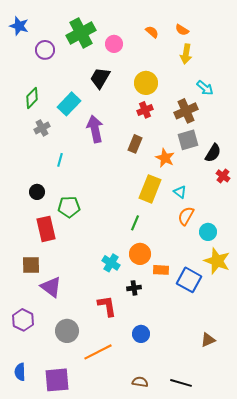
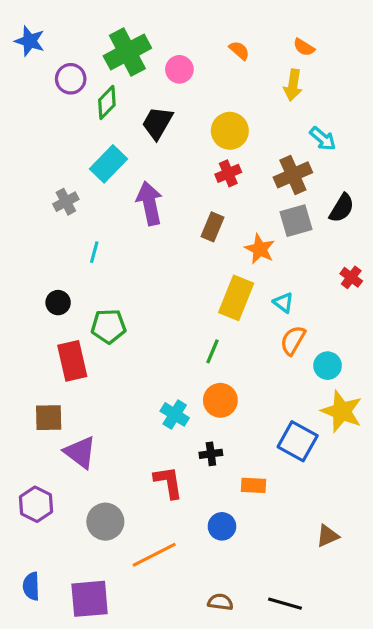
orange semicircle: (182, 30) -> (304, 47), moved
green diamond: (32, 98) -> (107, 102), moved
black semicircle: (213, 153) -> (342, 208), moved
orange rectangle: (161, 270) -> (253, 485), moved

